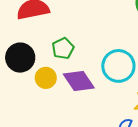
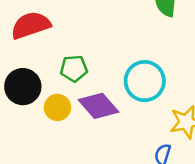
green pentagon: (63, 48) -> (74, 68), turned 30

